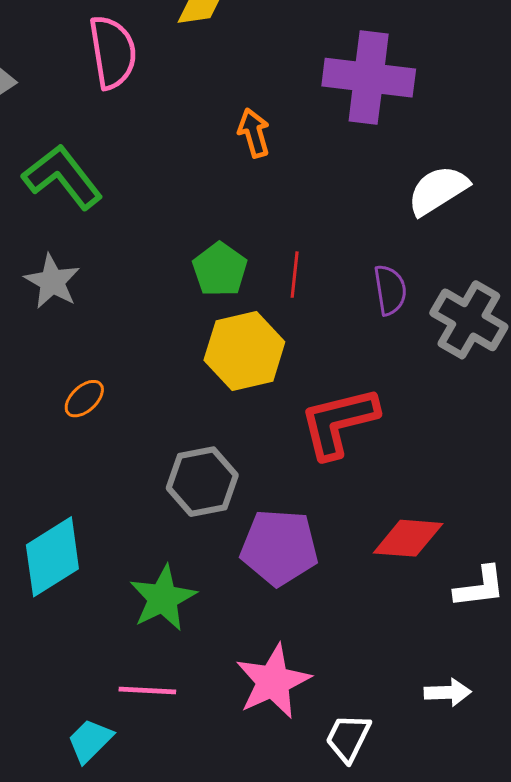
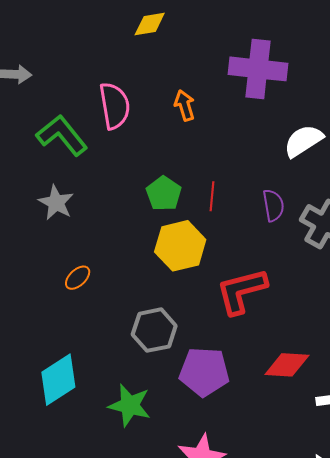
pink semicircle: (113, 52) -> (115, 106), moved
green star: (163, 598) -> (130, 405), turned -30

